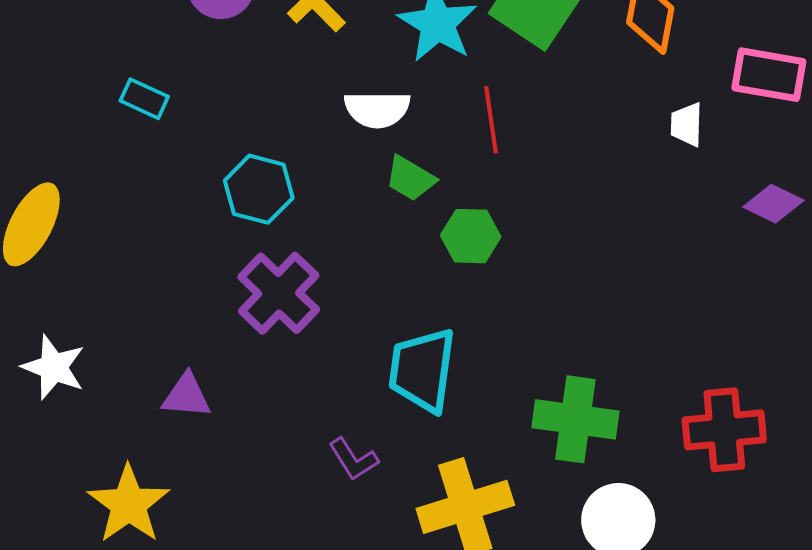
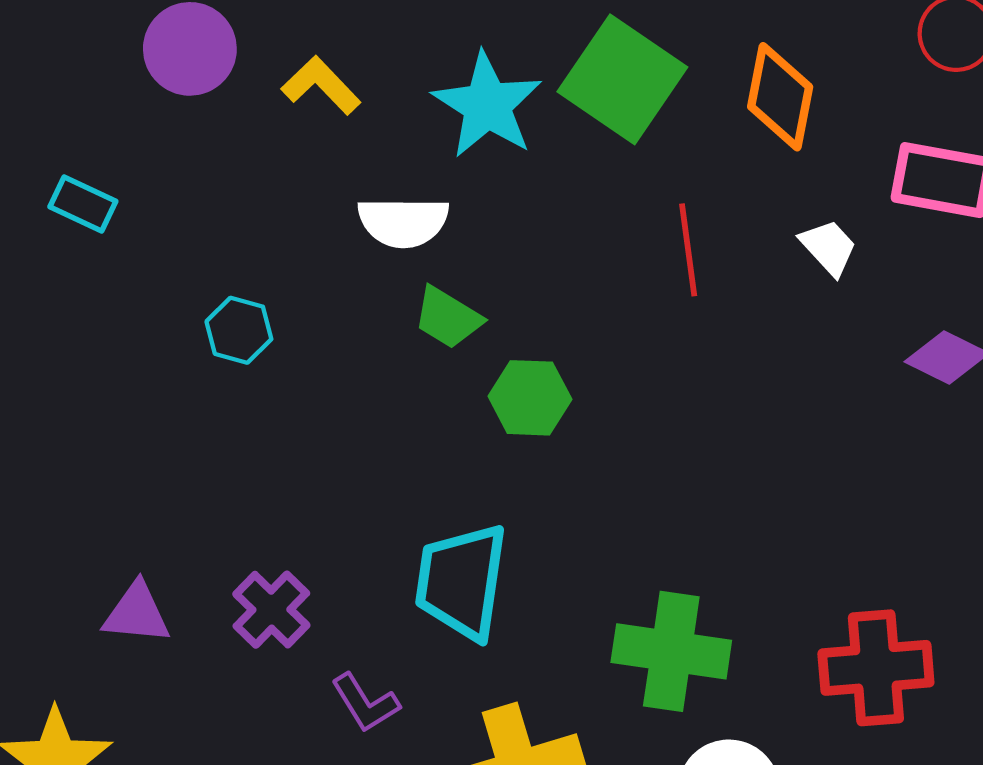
red line: (491, 120) -> (688, 250), moved
white trapezoid: (687, 124) -> (829, 247), turned 135
cyan hexagon: (259, 189) -> (239, 330), size x0.7
purple cross: (279, 293) -> (271, 610), moved, size x0.7

